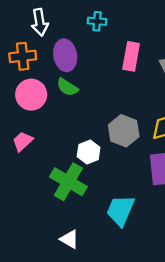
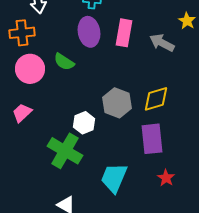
purple ellipse: (65, 55) -> (89, 32), moved

